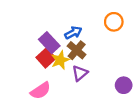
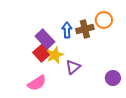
blue arrow: (73, 33) -> (67, 30), turned -63
brown cross: (77, 50) -> (85, 29), moved, turned 36

